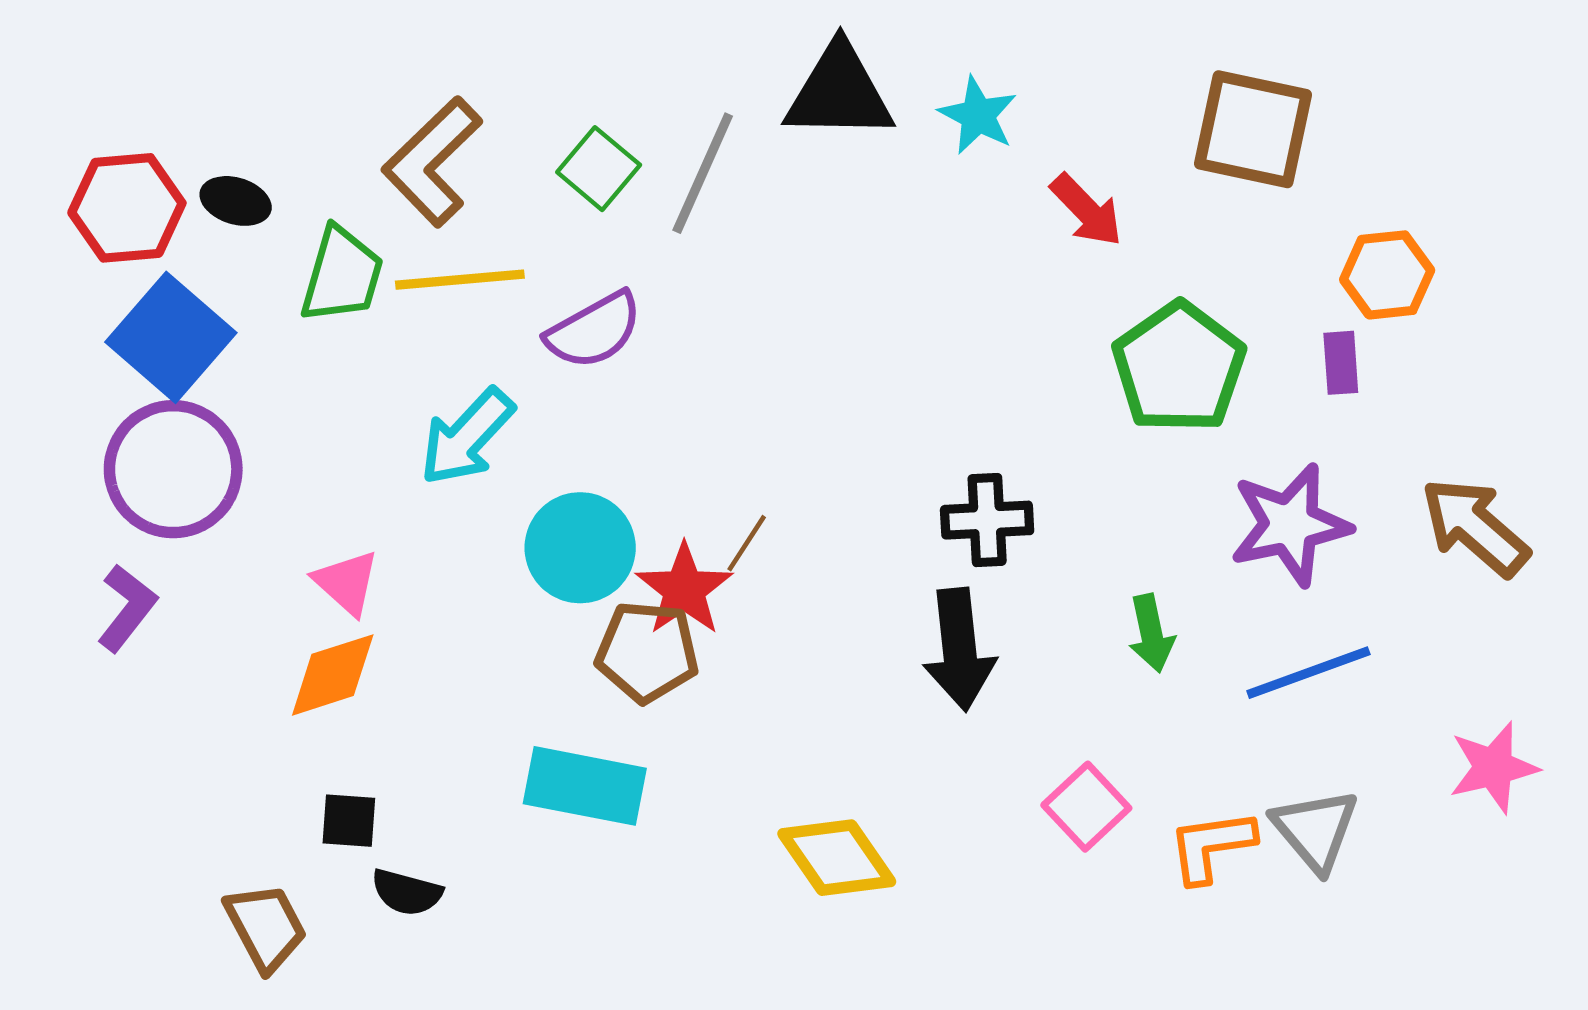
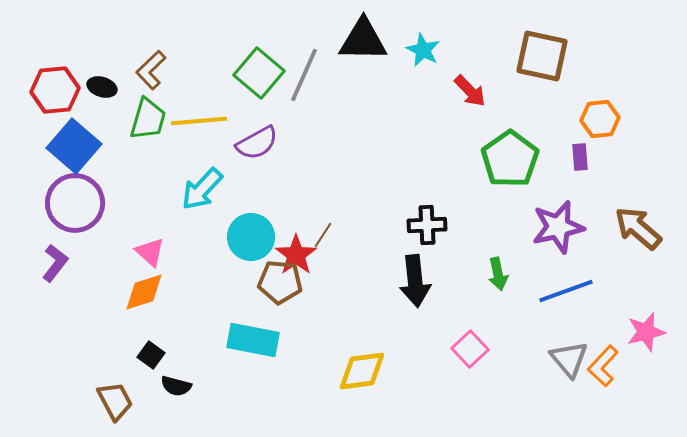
brown L-shape: (432, 162) -> (151, 70), moved, size x0.7
green square: (599, 169) -> (259, 73), size x1.4
black square: (349, 821) -> (151, 355), turned 32
orange L-shape: (1211, 846) -> (603, 366), moved, turned -39
yellow diamond: (837, 858) -> (362, 371), turned -63

